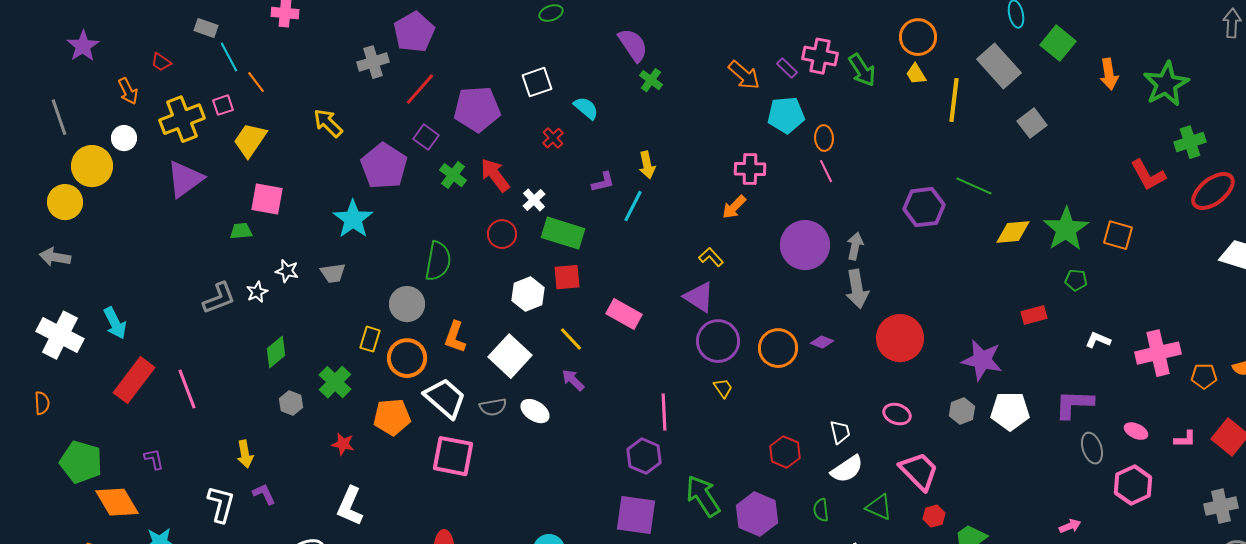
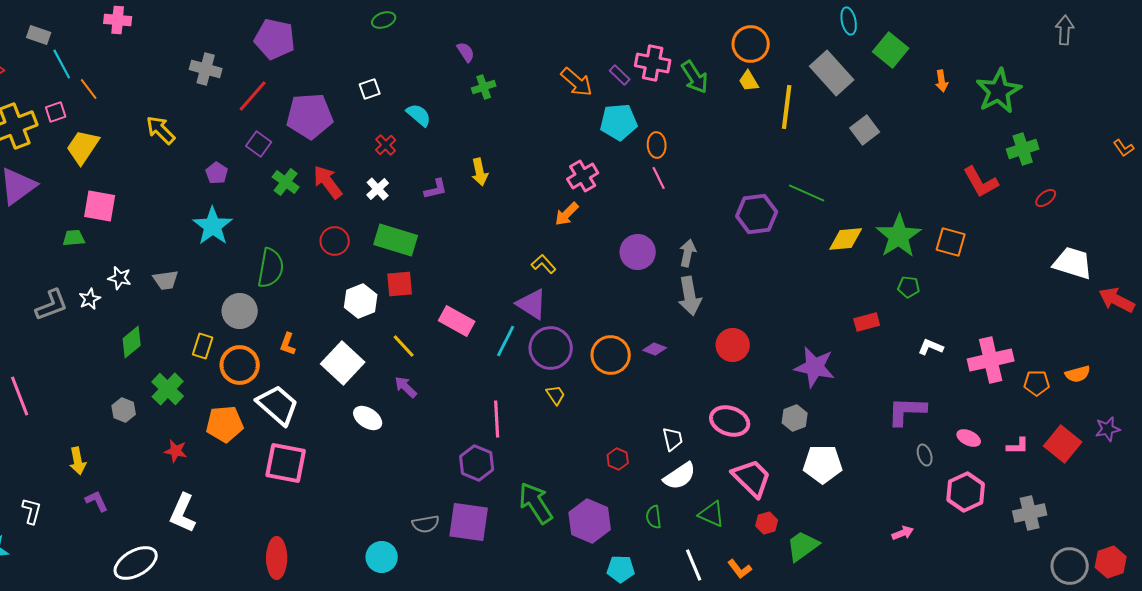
purple pentagon: (414, 32) -> (275, 39), moved, turned -30
purple semicircle: (633, 45) -> (466, 52), size x0.6
gray cross: (373, 62) -> (206, 69), turned 32
orange arrow: (1109, 74) -> (942, 81), size x0.7
green cross: (651, 80) -> (484, 87), turned 35
white square: (537, 82) -> (370, 89), size x0.7
purple pentagon: (384, 166) -> (217, 173), size x0.5
pink cross: (750, 169) -> (583, 176), turned -32
red ellipse: (1213, 191) -> (1046, 198), size x0.5
white cross: (534, 200) -> (378, 189), moved
cyan line: (633, 206) -> (506, 341), moved
cyan star: (353, 219) -> (213, 226), moved
purple circle: (805, 245) -> (638, 252), size x0.7
orange L-shape: (455, 337) -> (288, 344), size x0.7
red circle: (900, 338) -> (733, 345), size x0.7
green diamond: (276, 352) -> (132, 342), moved
gray semicircle: (493, 407) -> (426, 524), moved
white pentagon: (1010, 411) -> (823, 464), moved
pink ellipse: (897, 414) -> (730, 421), size x1.4
gray ellipse: (1092, 448) -> (925, 455), size x0.7
red hexagon: (785, 452) -> (618, 459), size x0.7
white L-shape: (221, 504) -> (32, 511), moved, size x0.7
gray cross: (1221, 506) -> (1030, 513), moved

